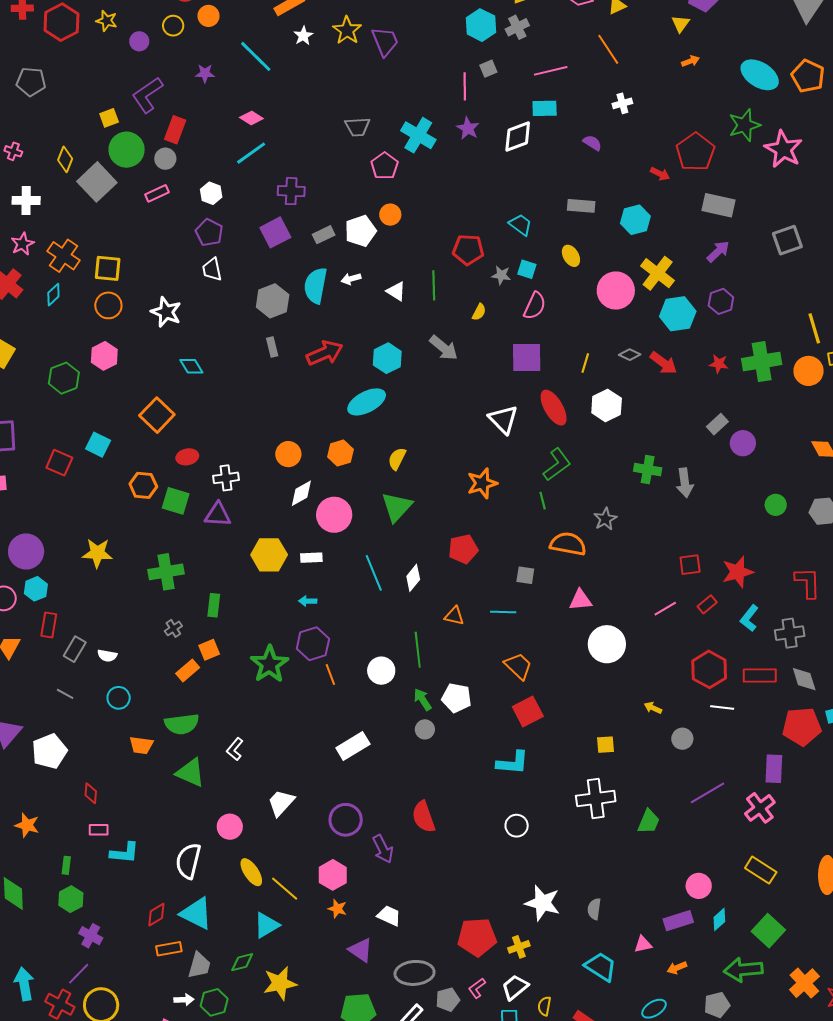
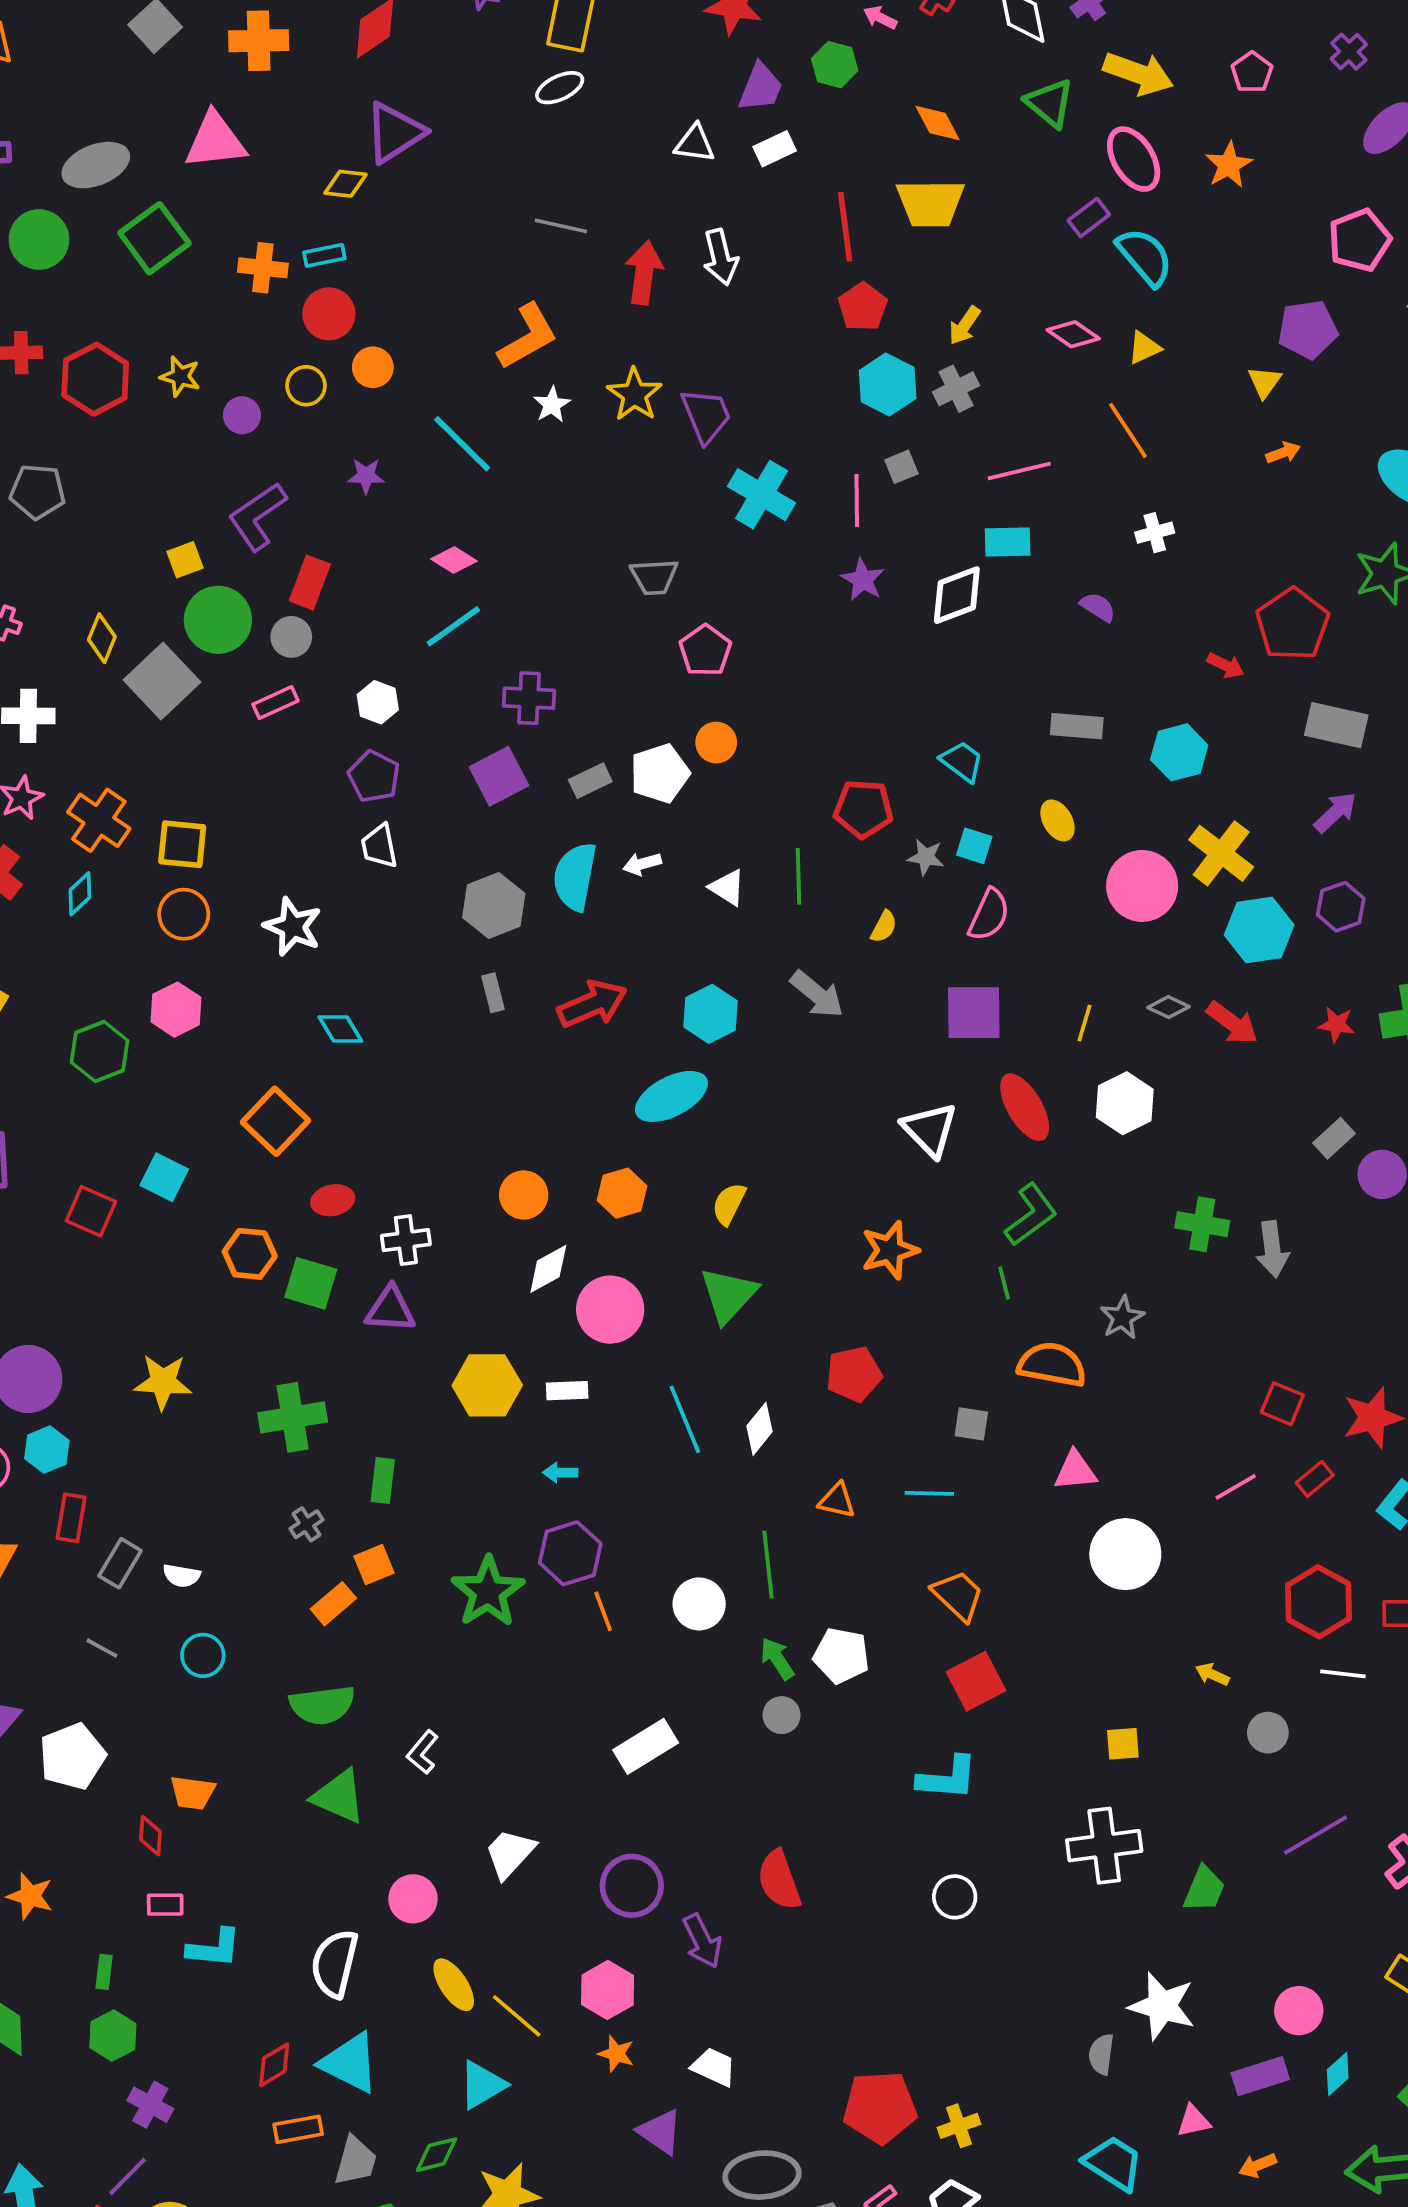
cyan cross: (418, 135) -> (762, 495), moved
red square: (690, 565) -> (1282, 1404), turned 30
orange trapezoid: (141, 745) -> (193, 1793), moved
white star: (543, 903) -> (1162, 2006), moved

